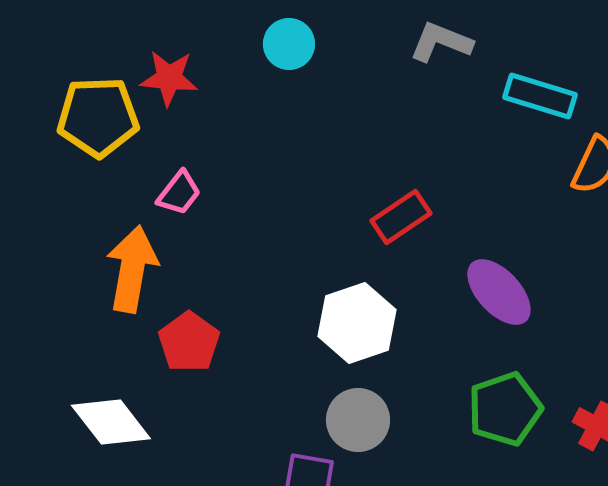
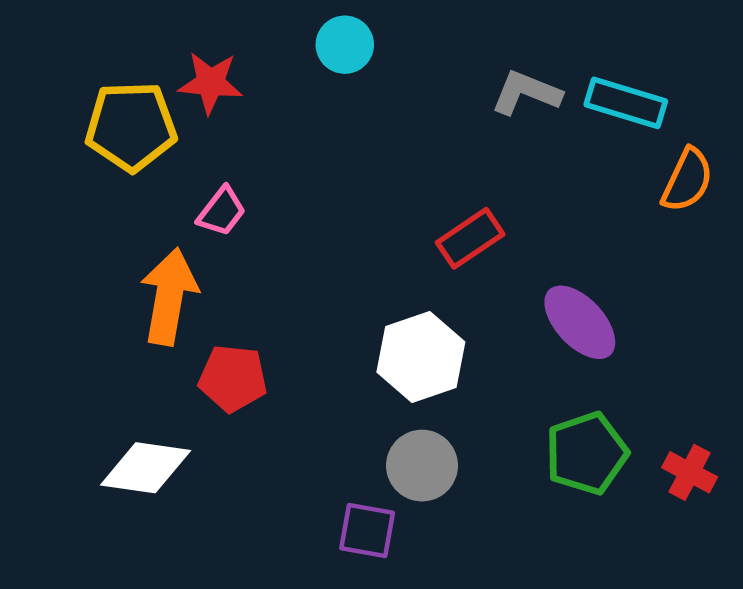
gray L-shape: (441, 42) -> (526, 93), moved
red pentagon: (189, 342) -> (233, 378), turned -30
white diamond: (111, 422) -> (146, 468), turned -44

